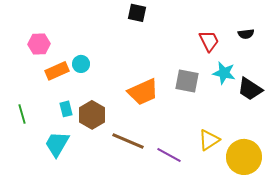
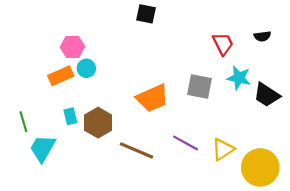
pink hexagon: (39, 44) -> (72, 47), moved
cyan trapezoid: (57, 144) -> (43, 148), moved
purple line: (169, 155) -> (186, 143), moved

